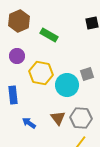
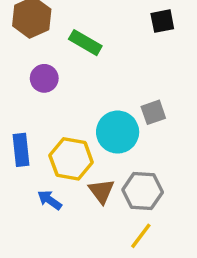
purple circle: (17, 56) -> (44, 78), moved
yellow hexagon: (41, 73) -> (71, 159), moved

